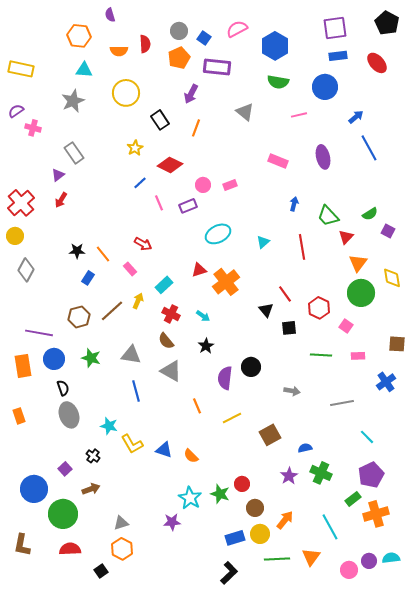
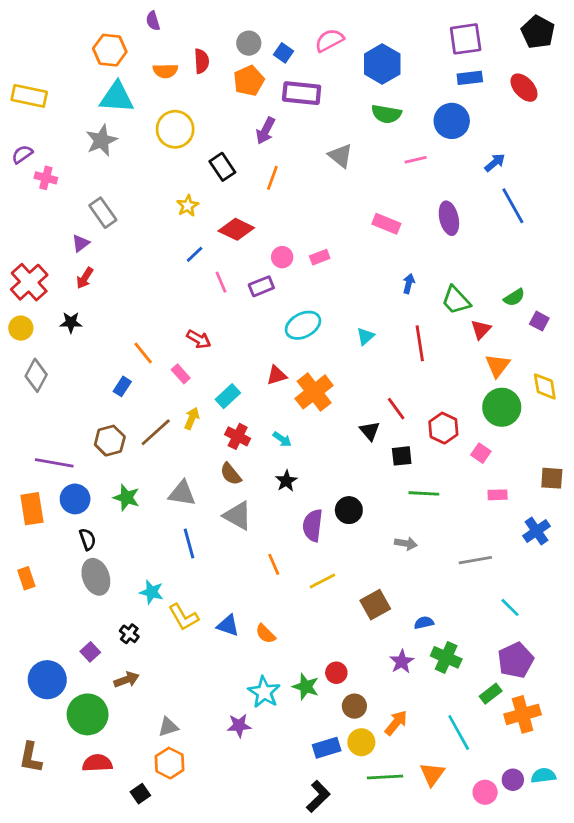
cyan triangle: (84, 70) -> (117, 97), size x1.5
black star: (77, 251) -> (71, 322), moved
green line: (321, 355) -> (424, 493), moved

